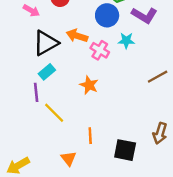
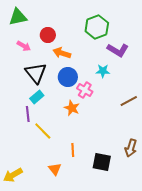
blue circle: (107, 15) -> (68, 77), moved
orange arrow: (77, 36) -> (62, 53), moved
black triangle: (46, 43) -> (36, 73), turned -40
pink cross: (100, 50) -> (85, 90), moved

